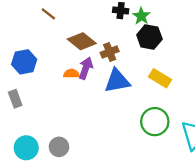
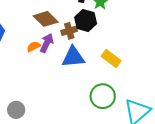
black hexagon: (149, 37) -> (86, 20), moved
orange semicircle: (71, 74) -> (34, 46), turned -32

